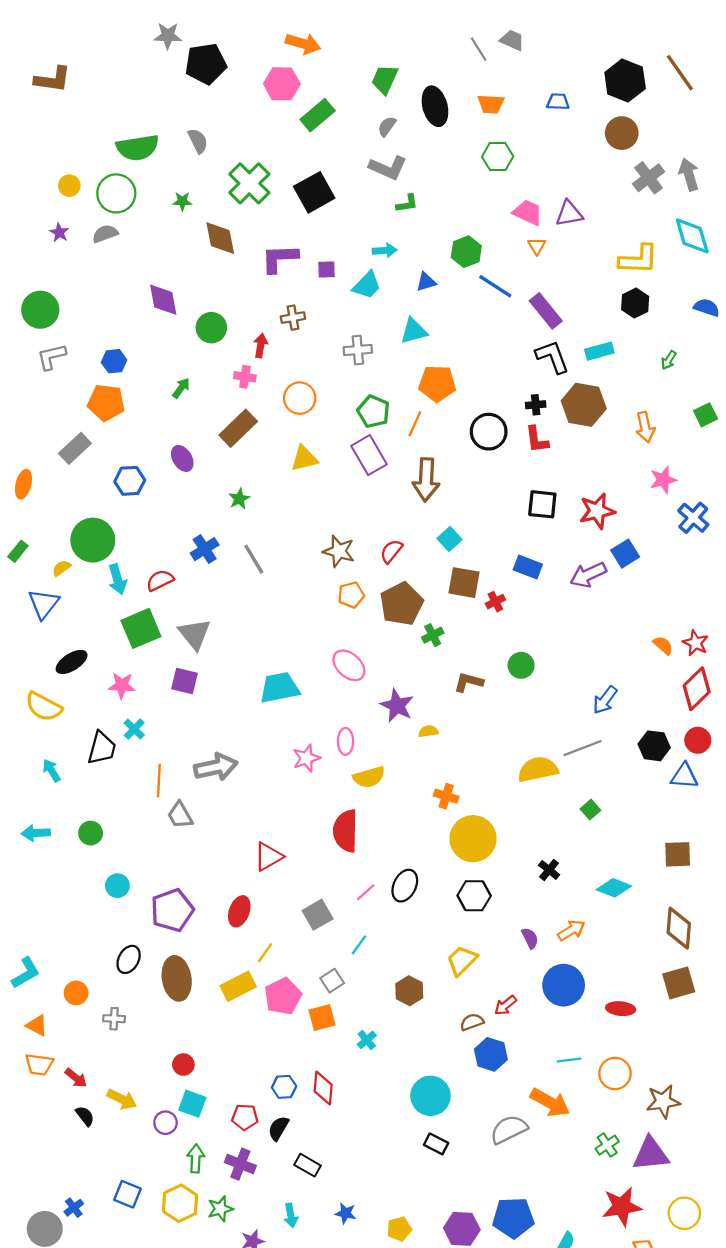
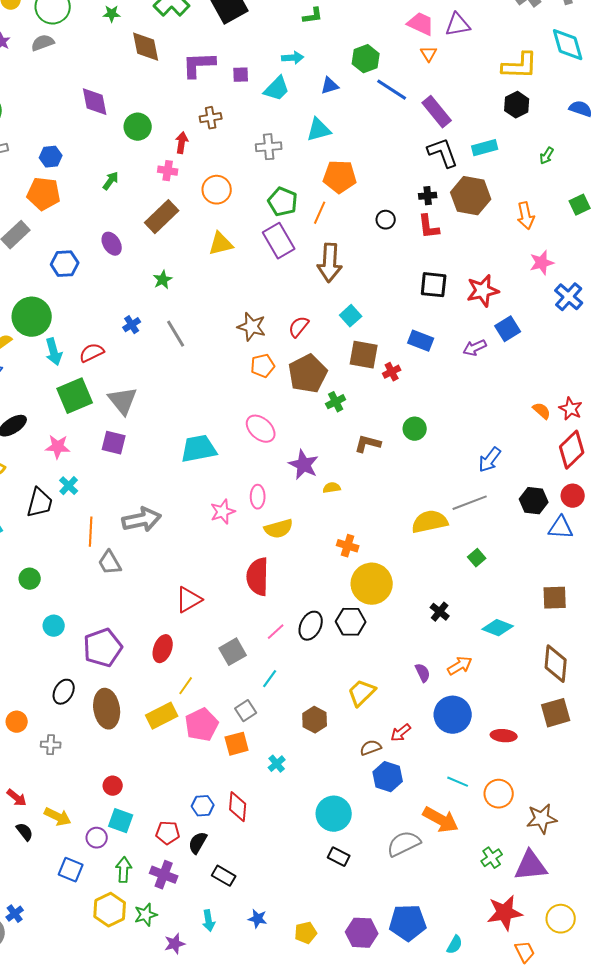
black circle: (489, 432) -> (386, 220), size x0.6
blue cross: (205, 549) -> (132, 325), size x0.7
purple arrow: (588, 575) -> (475, 348), size x0.7
black hexagon: (474, 896) -> (351, 622), moved
cyan line: (569, 1060) -> (458, 782), turned 30
blue square: (127, 1194) -> (71, 870), moved

